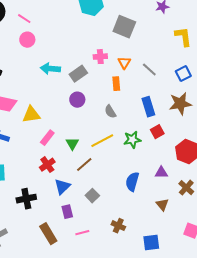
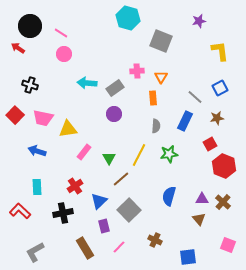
gray line: (149, 70) -> (195, 97), moved
brown star: (180, 104) -> (217, 118), size x0.6
blue rectangle: (148, 107) -> (185, 121), turned 42
gray semicircle: (110, 112) -> (156, 126), moved, turned -144
red square: (157, 132) -> (210, 144), moved
yellow line: (102, 141) -> (139, 155), turned -35
red cross: (47, 165) -> (75, 186), moved
purple triangle: (161, 173) -> (202, 199), moved
gray square: (92, 196) -> (129, 210), size x1.6
pink line: (82, 233) -> (119, 247), turned -32

